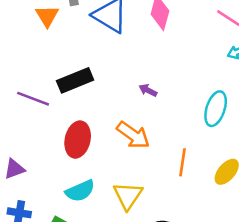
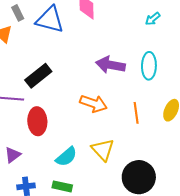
purple arrow: (148, 90) -> (110, 65), moved, size x2.0
red ellipse: (78, 140) -> (37, 121), moved

